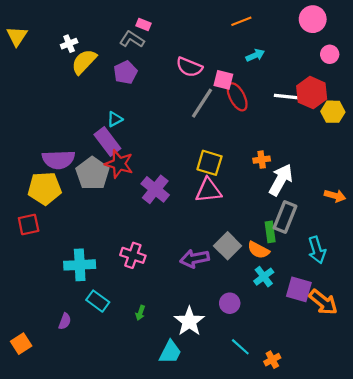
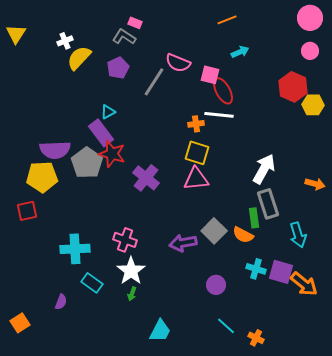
pink circle: (313, 19) -> (310, 18), moved
white line: (289, 97) -> (219, 115), moved
gray line: (202, 103) -> (154, 82), moved
orange cross: (262, 160) -> (196, 124), moved
gray rectangle: (285, 217) -> (268, 204), turned -40
cyan cross: (264, 277) -> (256, 269), moved, turned -36
white star: (189, 321) -> (131, 271), moved
orange cross: (272, 360) -> (256, 338), turned -35

